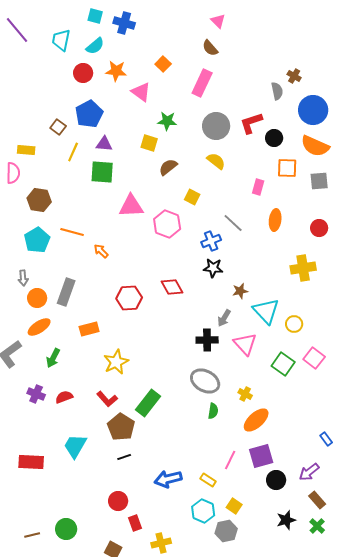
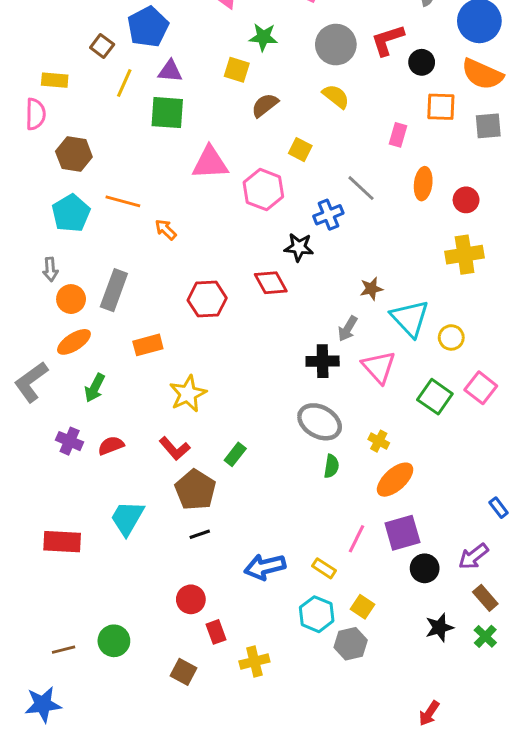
red circle: (319, 228) -> (466, 200), moved
black star: (213, 268) -> (299, 247), moved
green rectangle: (148, 403) -> (235, 454), size x0.6

